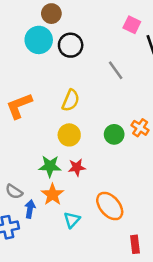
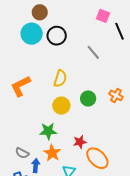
green circle: (114, 134) -> (88, 98), moved
red star: (77, 167) -> (80, 142), moved

